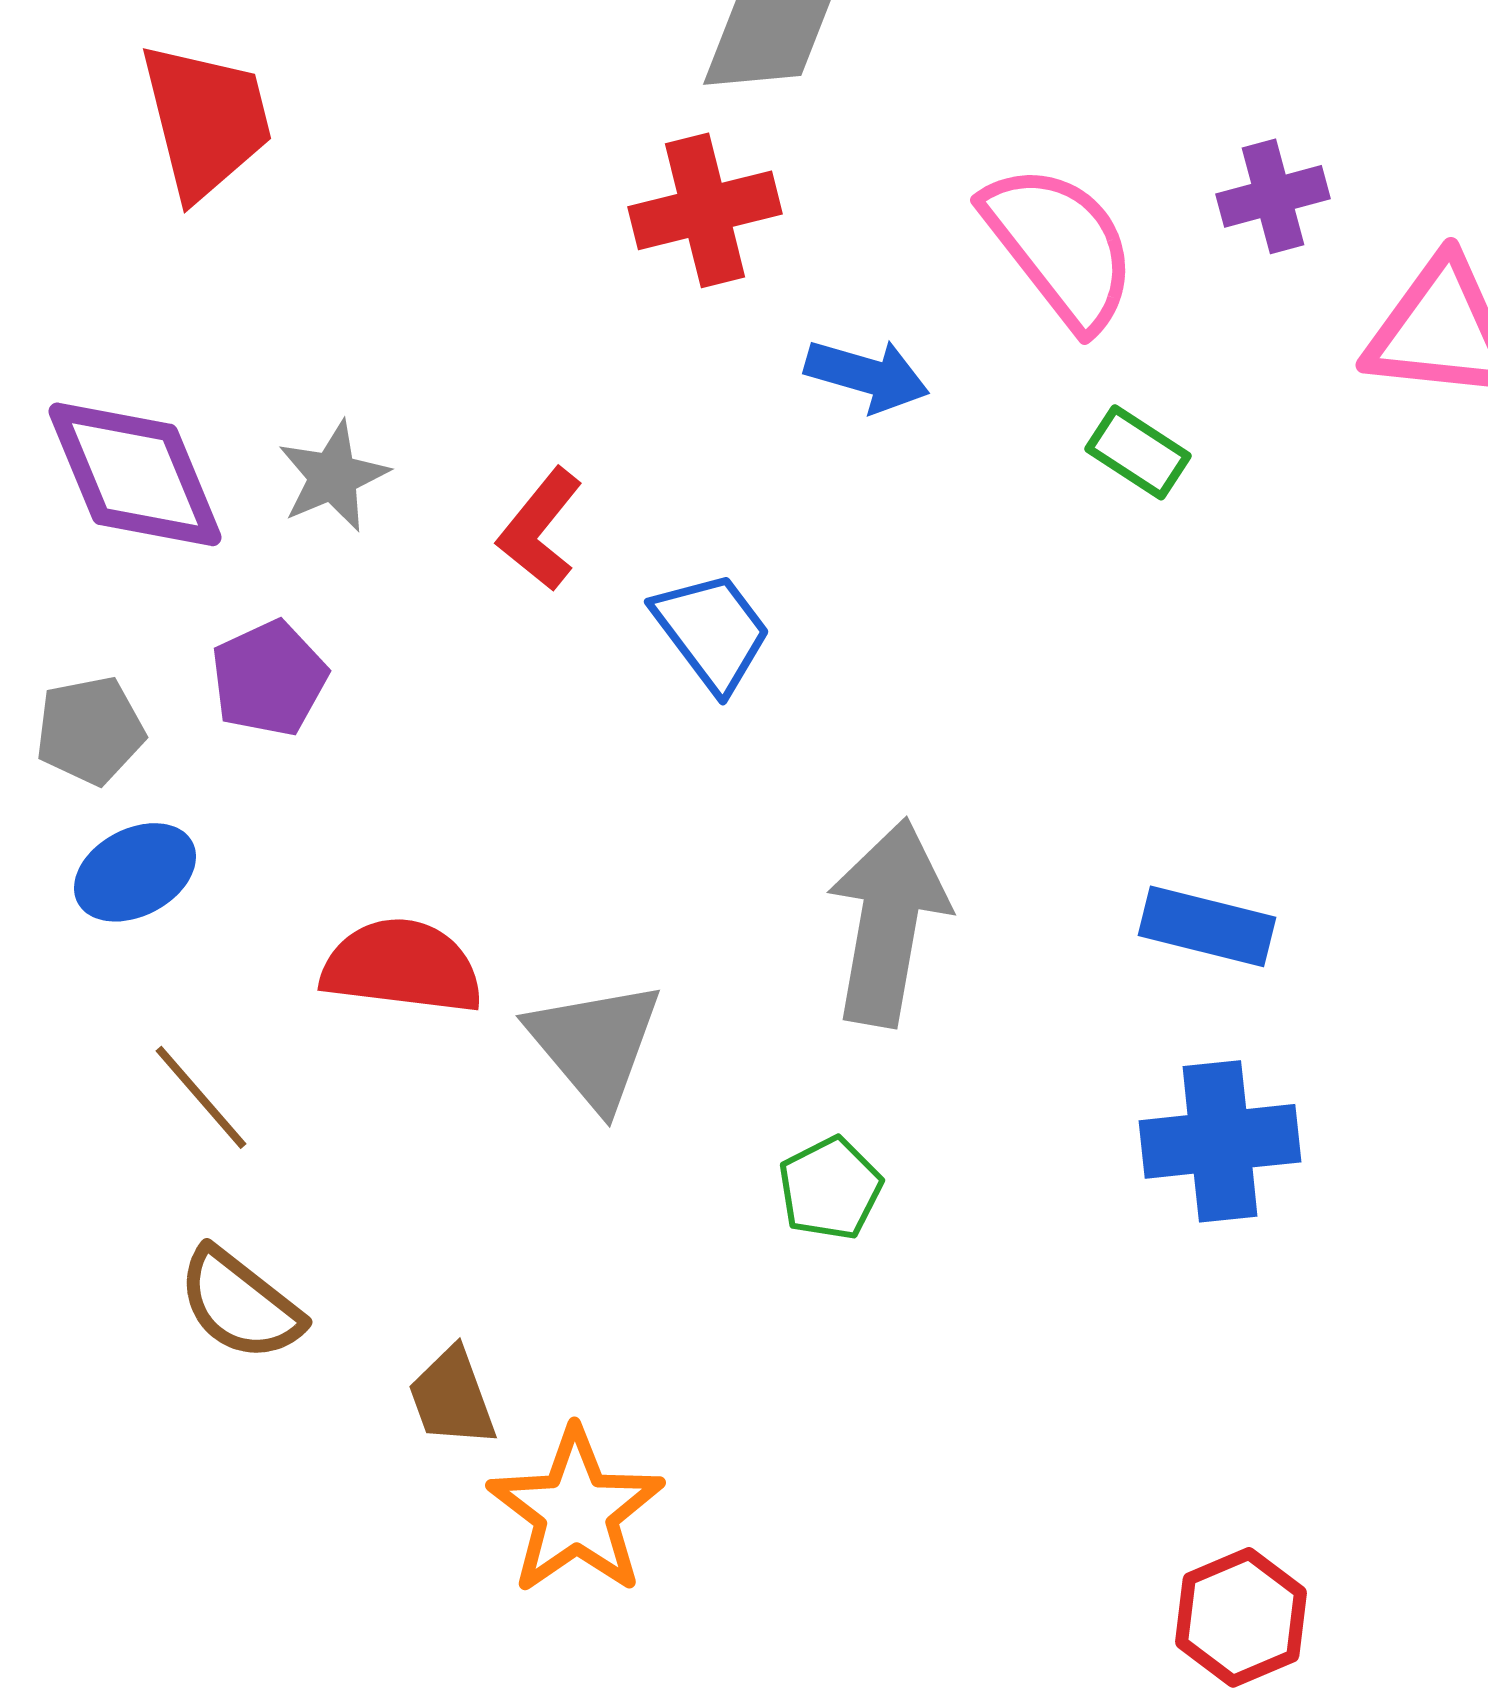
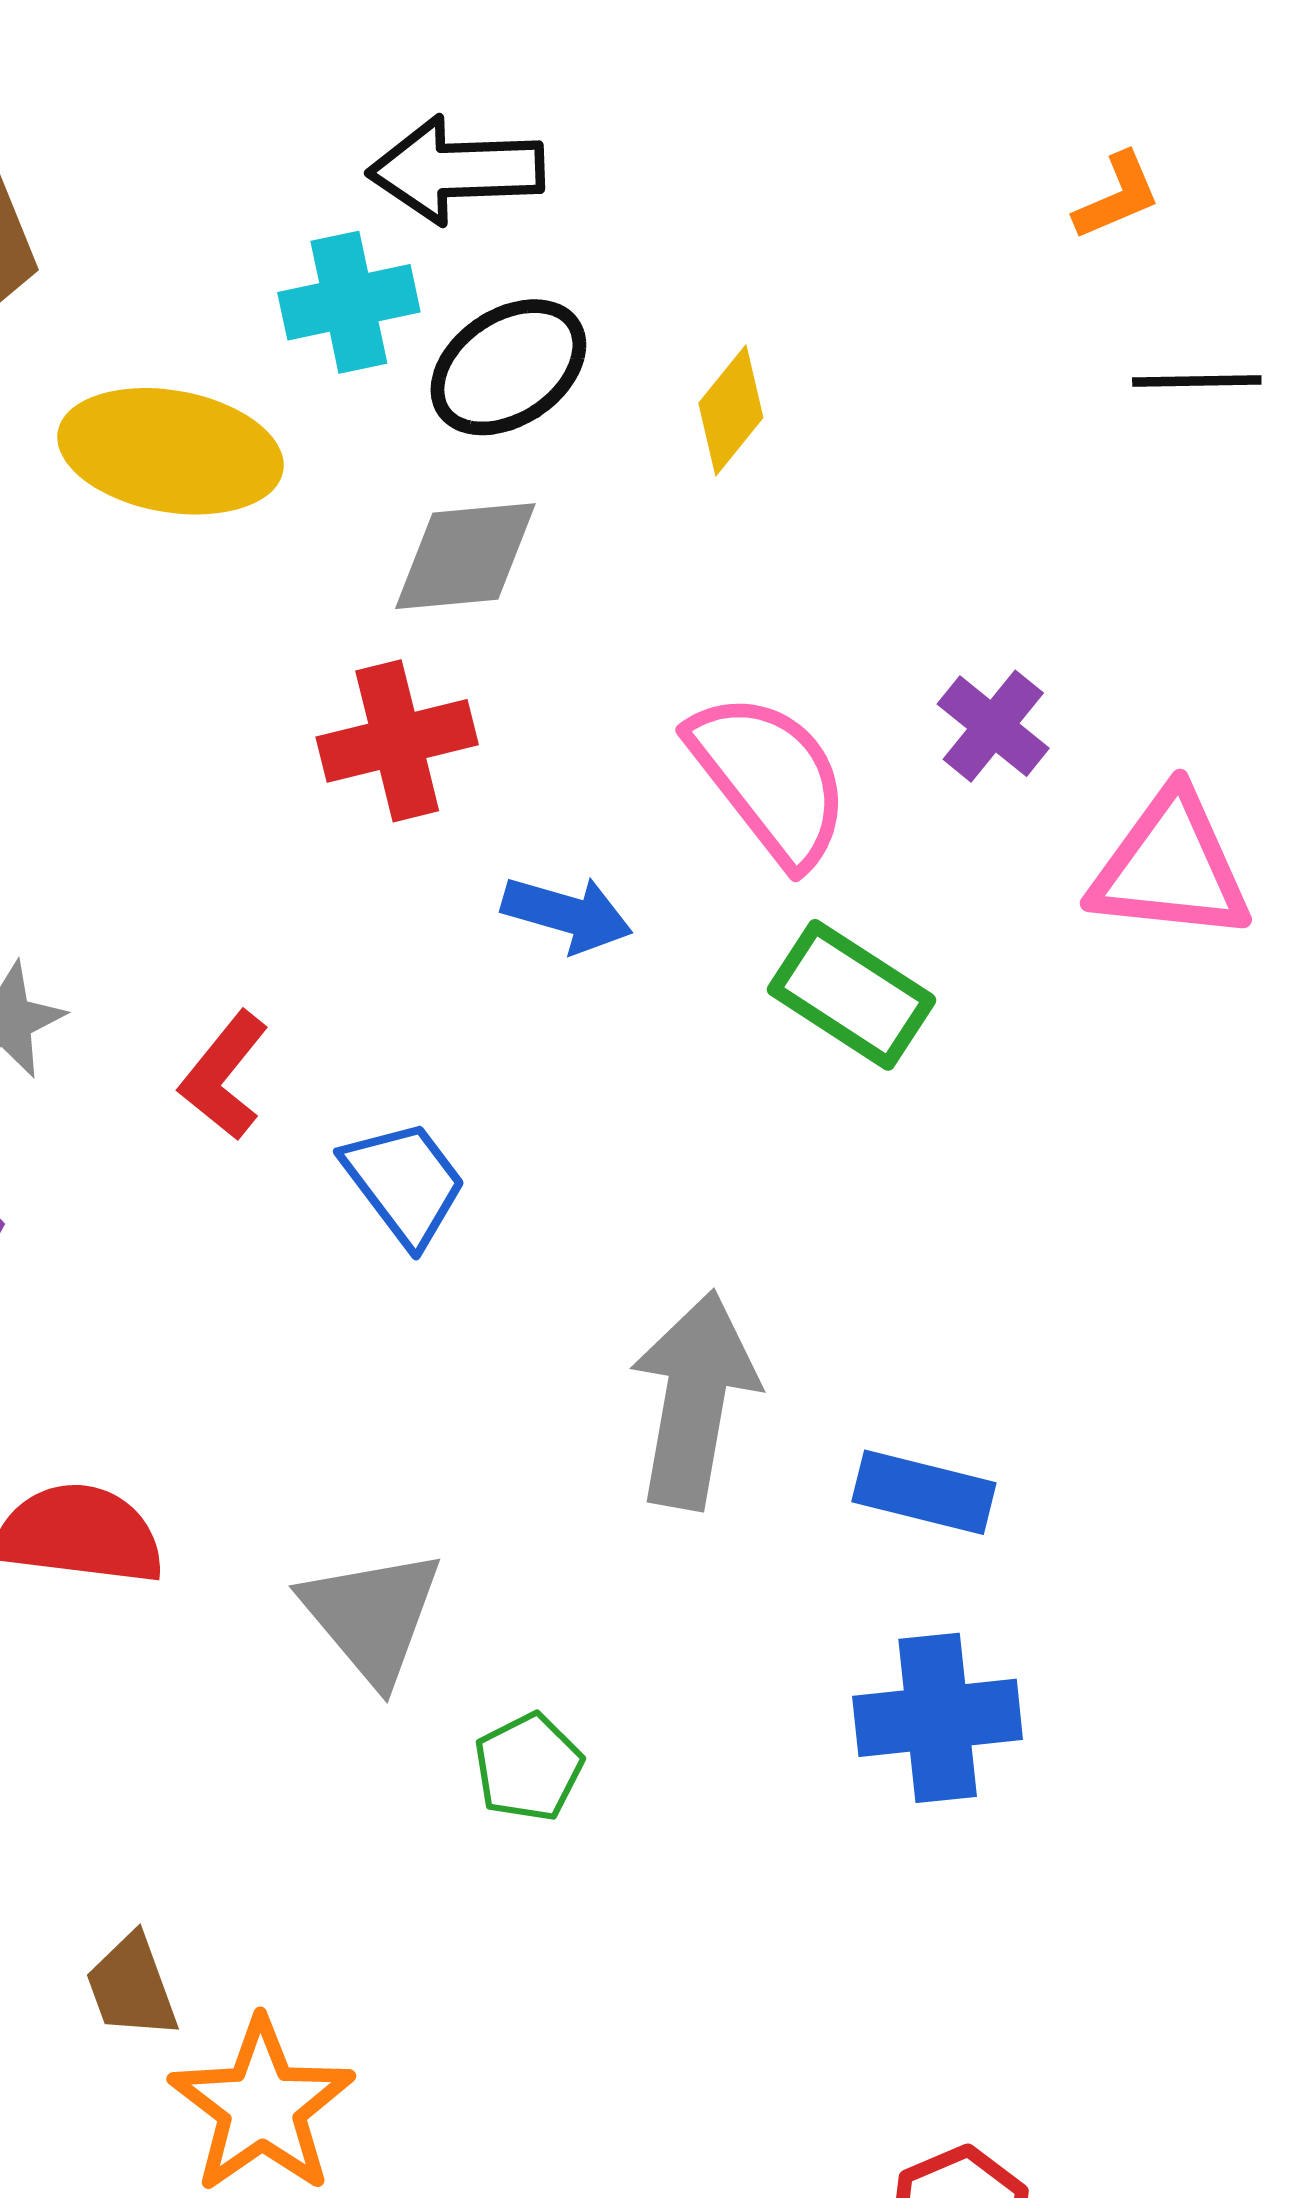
purple cross: (1273, 196) -> (993, 726), turned -36
green rectangle: (1138, 452) -> (852, 995), size x1.5
gray arrow: (888, 922) -> (694, 1400), moved
gray triangle: (595, 1044) -> (372, 1616), moved

